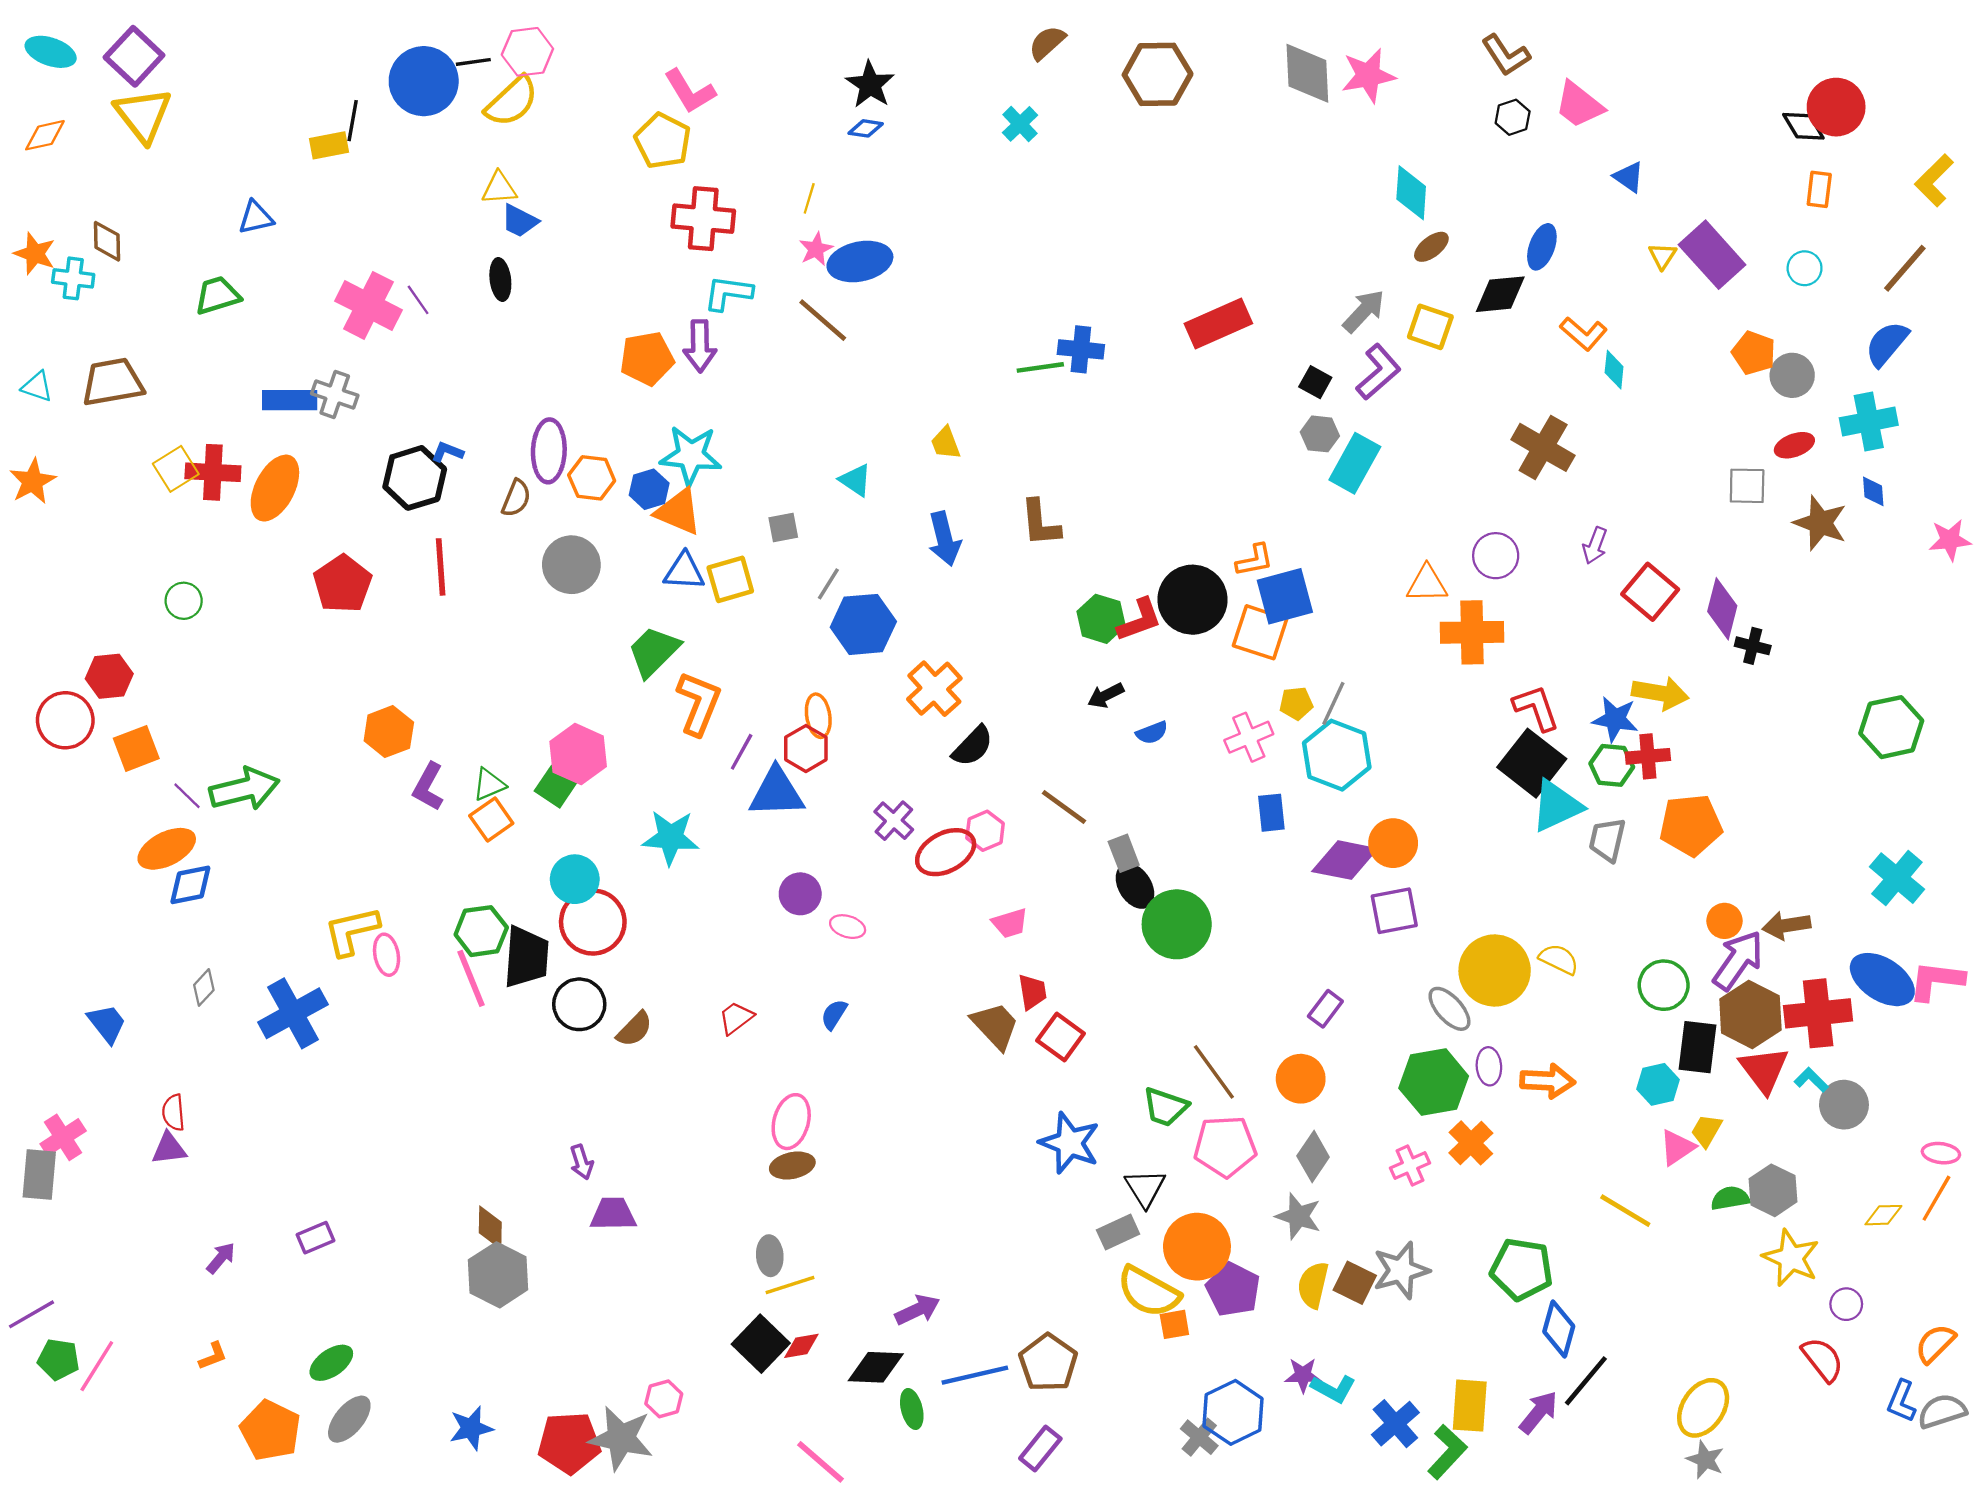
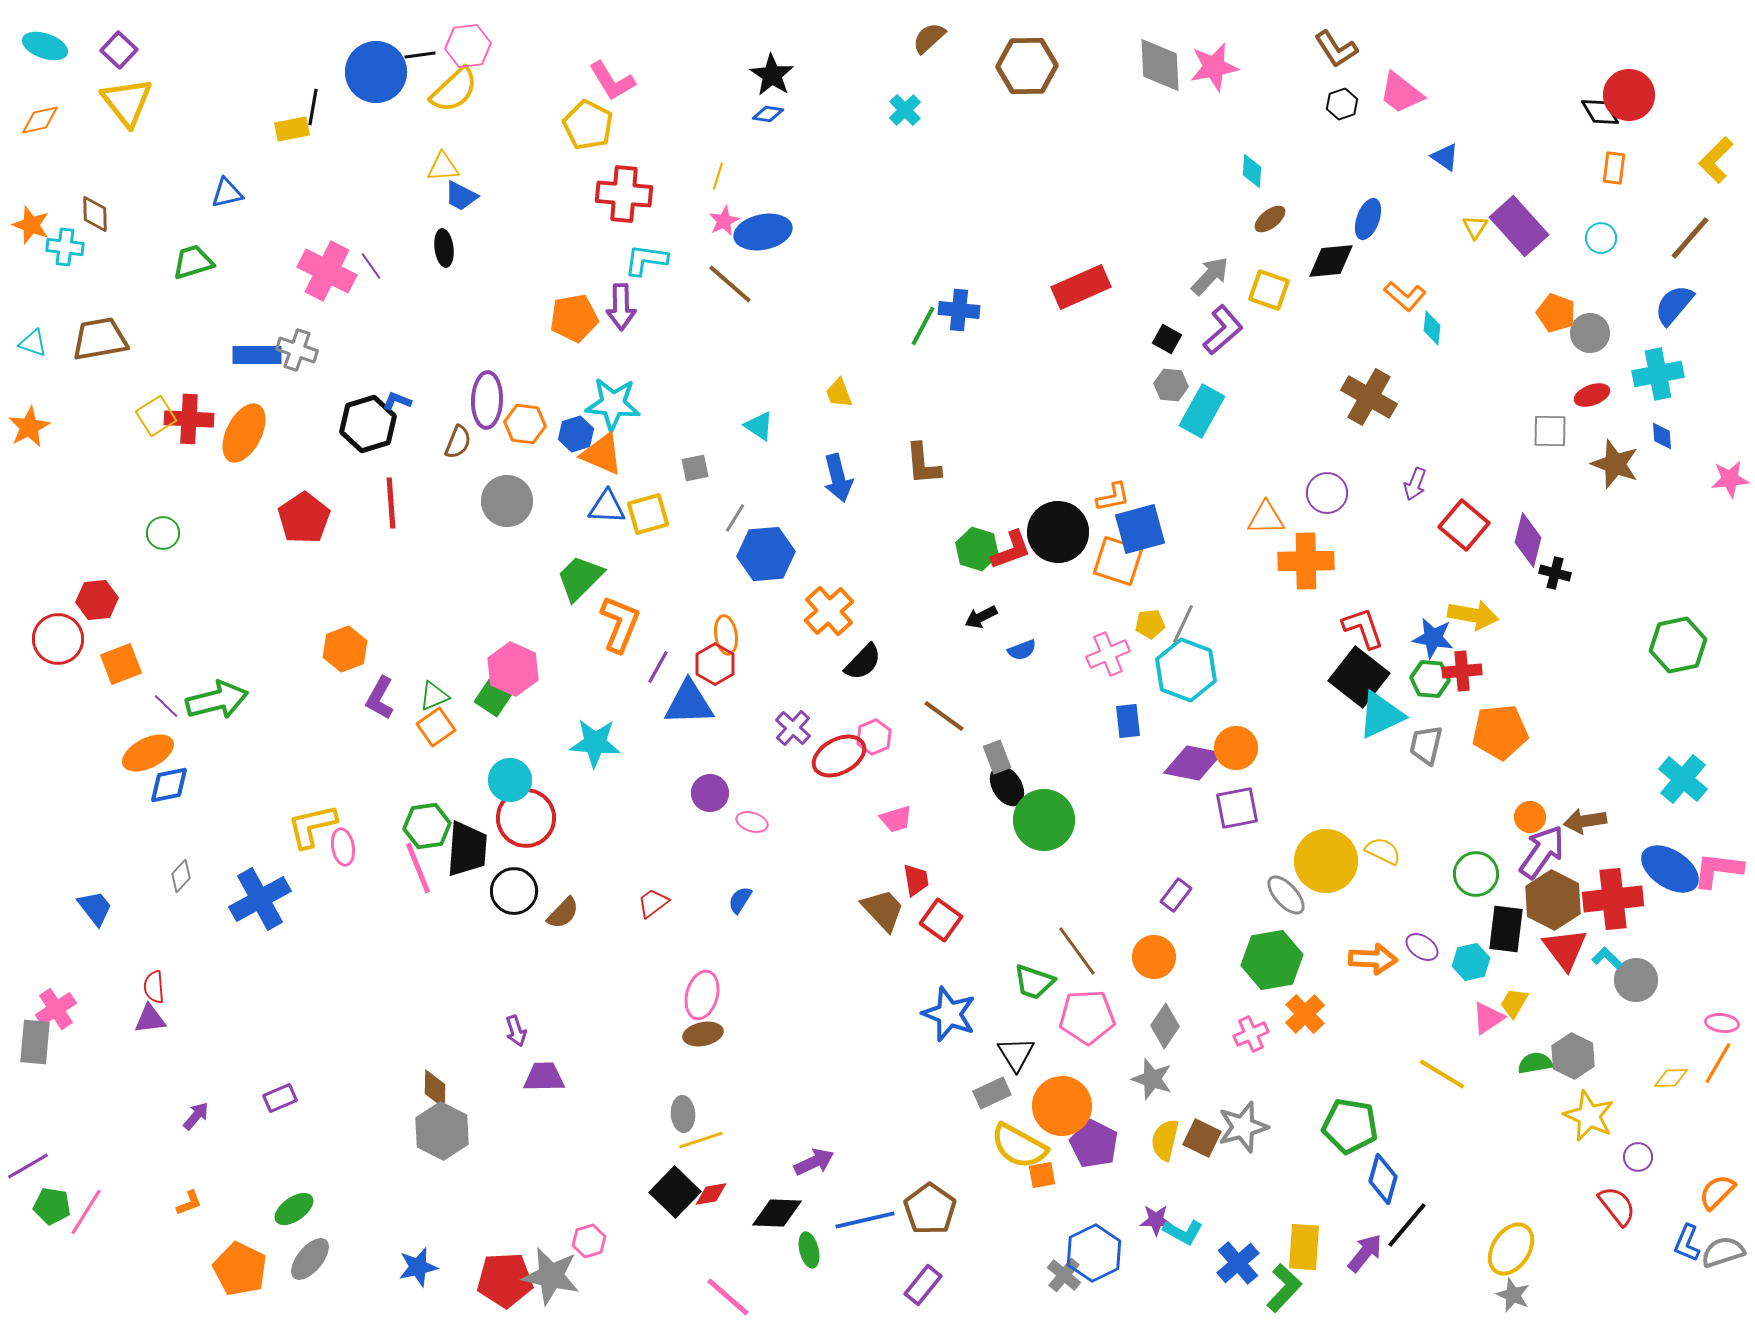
purple square: (134, 56) -> (119, 50), size x0.7
cyan diamond: (1411, 193) -> (1252, 171), size x0.7
green line: (1040, 367) -> (923, 326), turned -54
purple ellipse: (1489, 1066) -> (1422, 947), moved, turned -52

